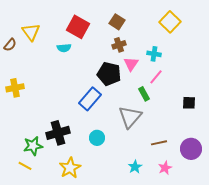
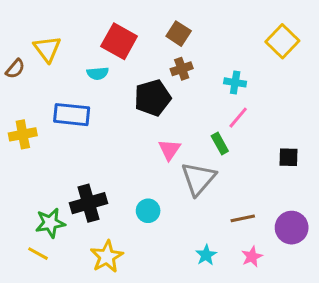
yellow square: (170, 22) -> (282, 41), moved
pink triangle: (131, 64) -> (169, 150), moved
black pentagon: (109, 74) -> (153, 98), moved, turned -30
blue rectangle: (90, 99) -> (72, 115), moved, turned 55

